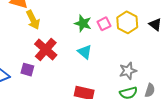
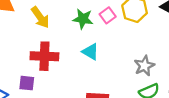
yellow arrow: (33, 20) -> (40, 17), moved
red cross: (46, 49) -> (44, 56), turned -30

